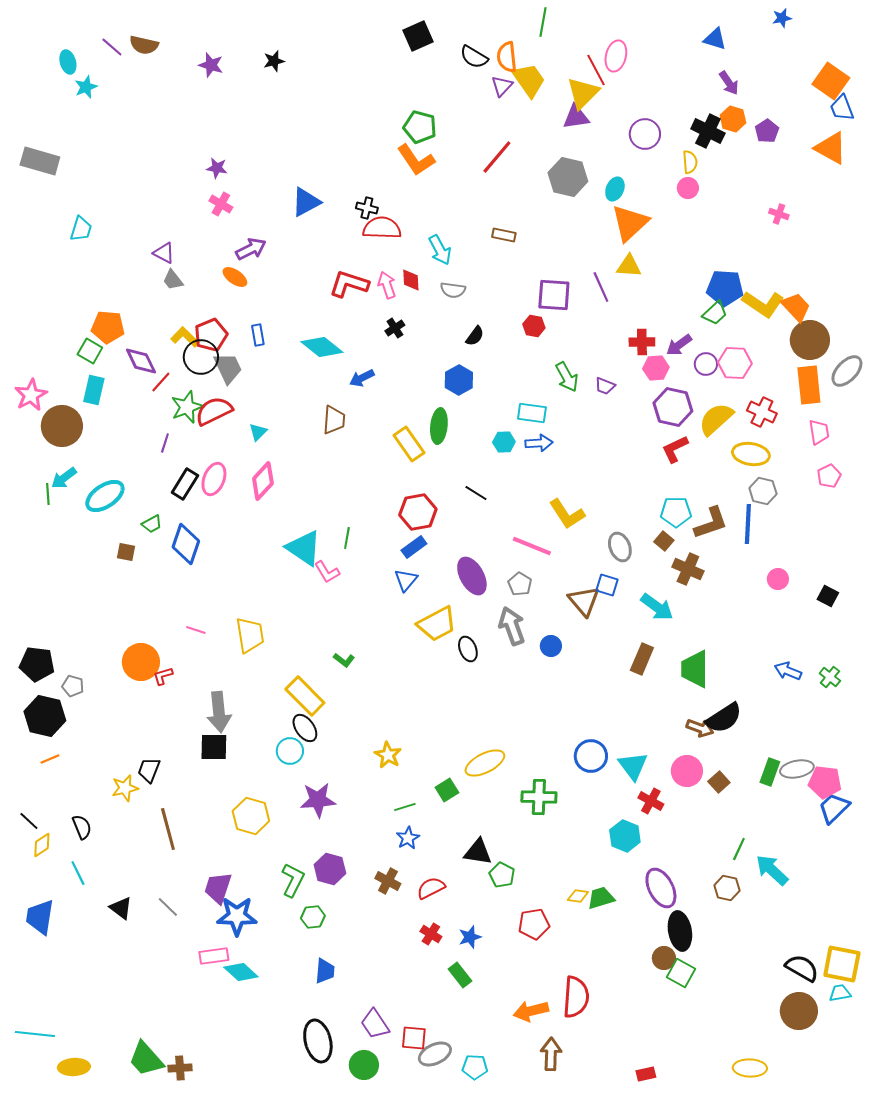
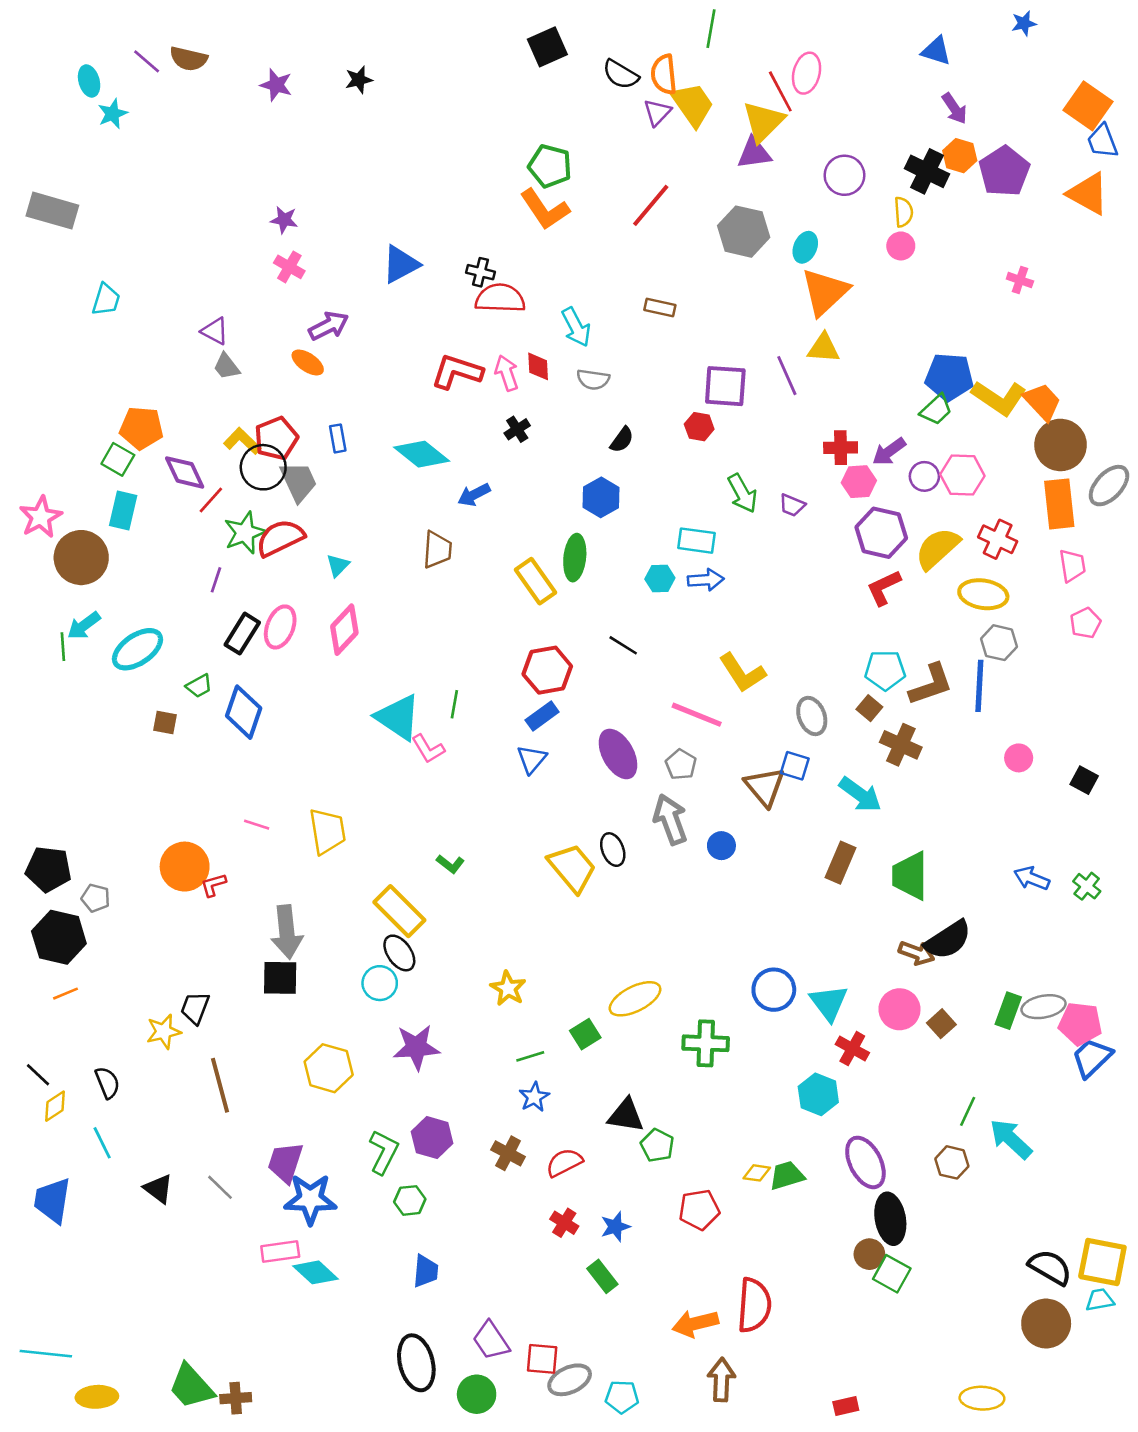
purple pentagon: (767, 131) -> (1004, 171), size x1.6
yellow trapezoid: (437, 624) -> (572, 868), moved, turned -102

